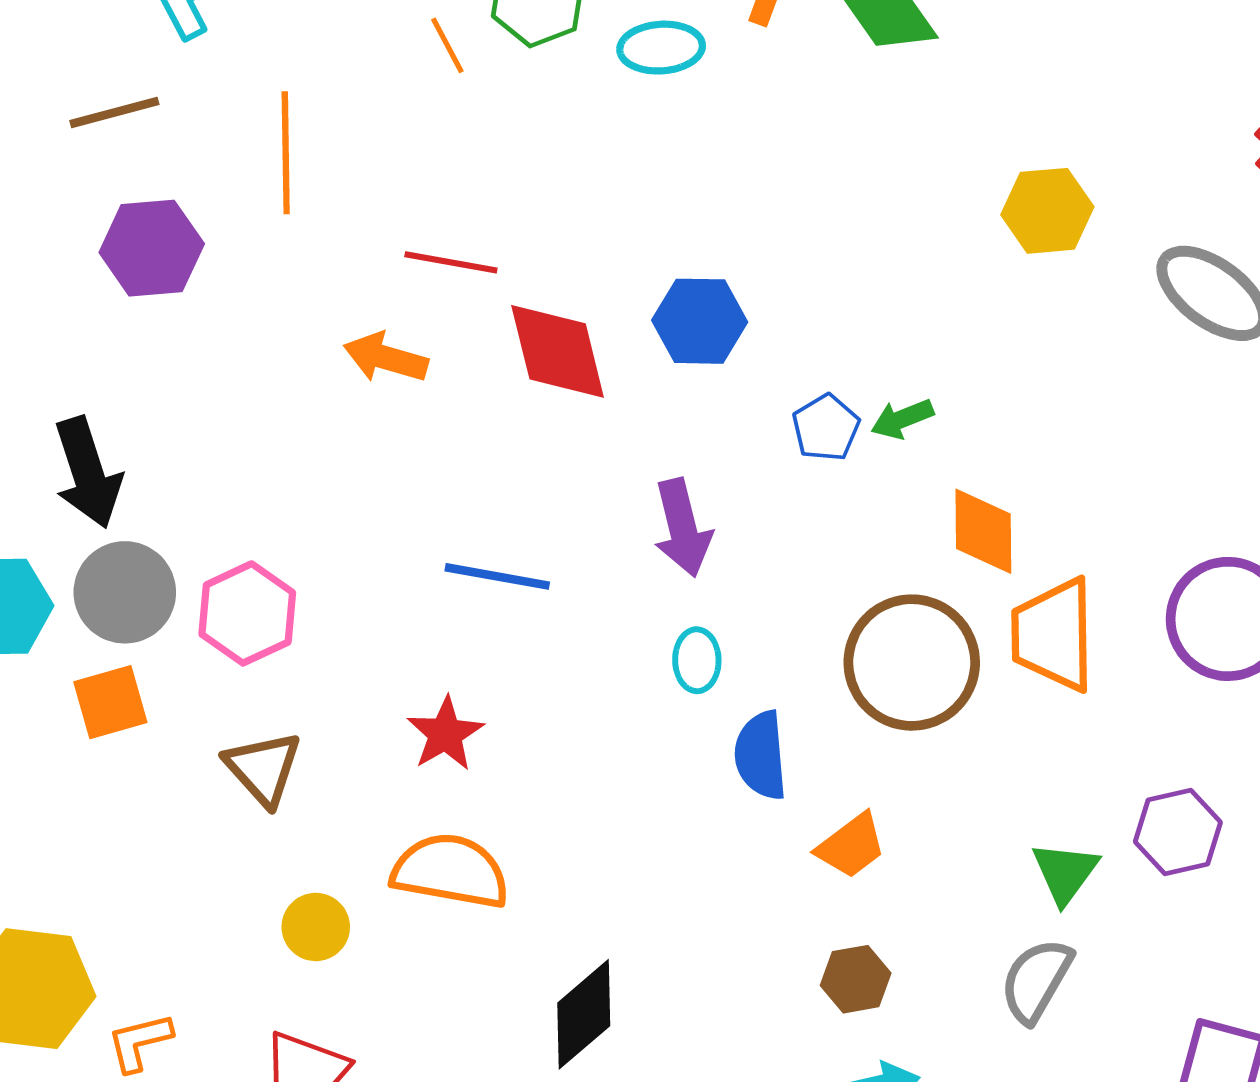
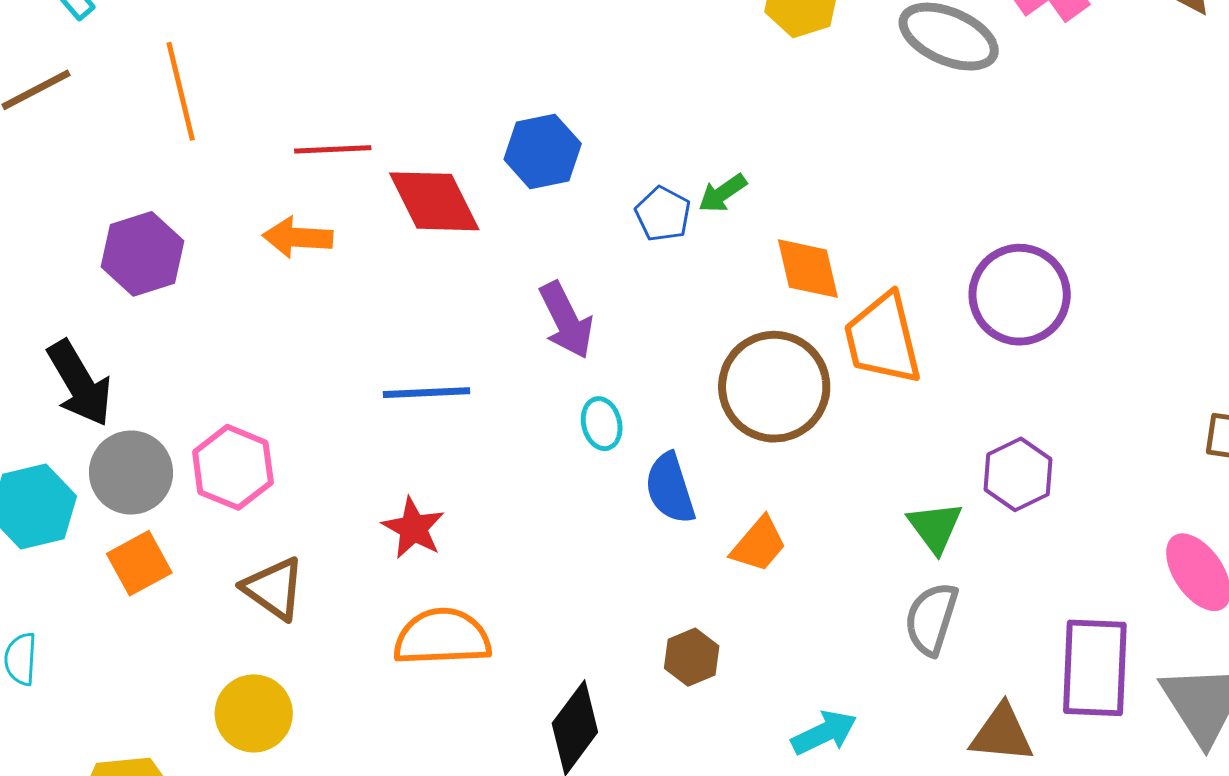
purple hexagon: (152, 248) -> (143, 254), moved
yellow circle: (316, 927) -> (254, 713), moved, size x1.4
brown hexagon: (856, 979) -> (692, 657), moved

